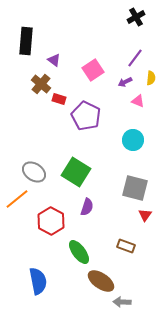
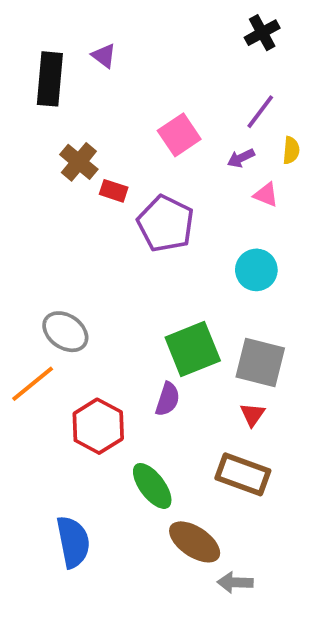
purple triangle: (54, 60) -> (104, 56), moved
green square: (76, 172) -> (193, 349), moved, turned 36
red triangle: (145, 215) -> (252, 415), moved
brown rectangle: (126, 246) -> (243, 474), size x1.5

